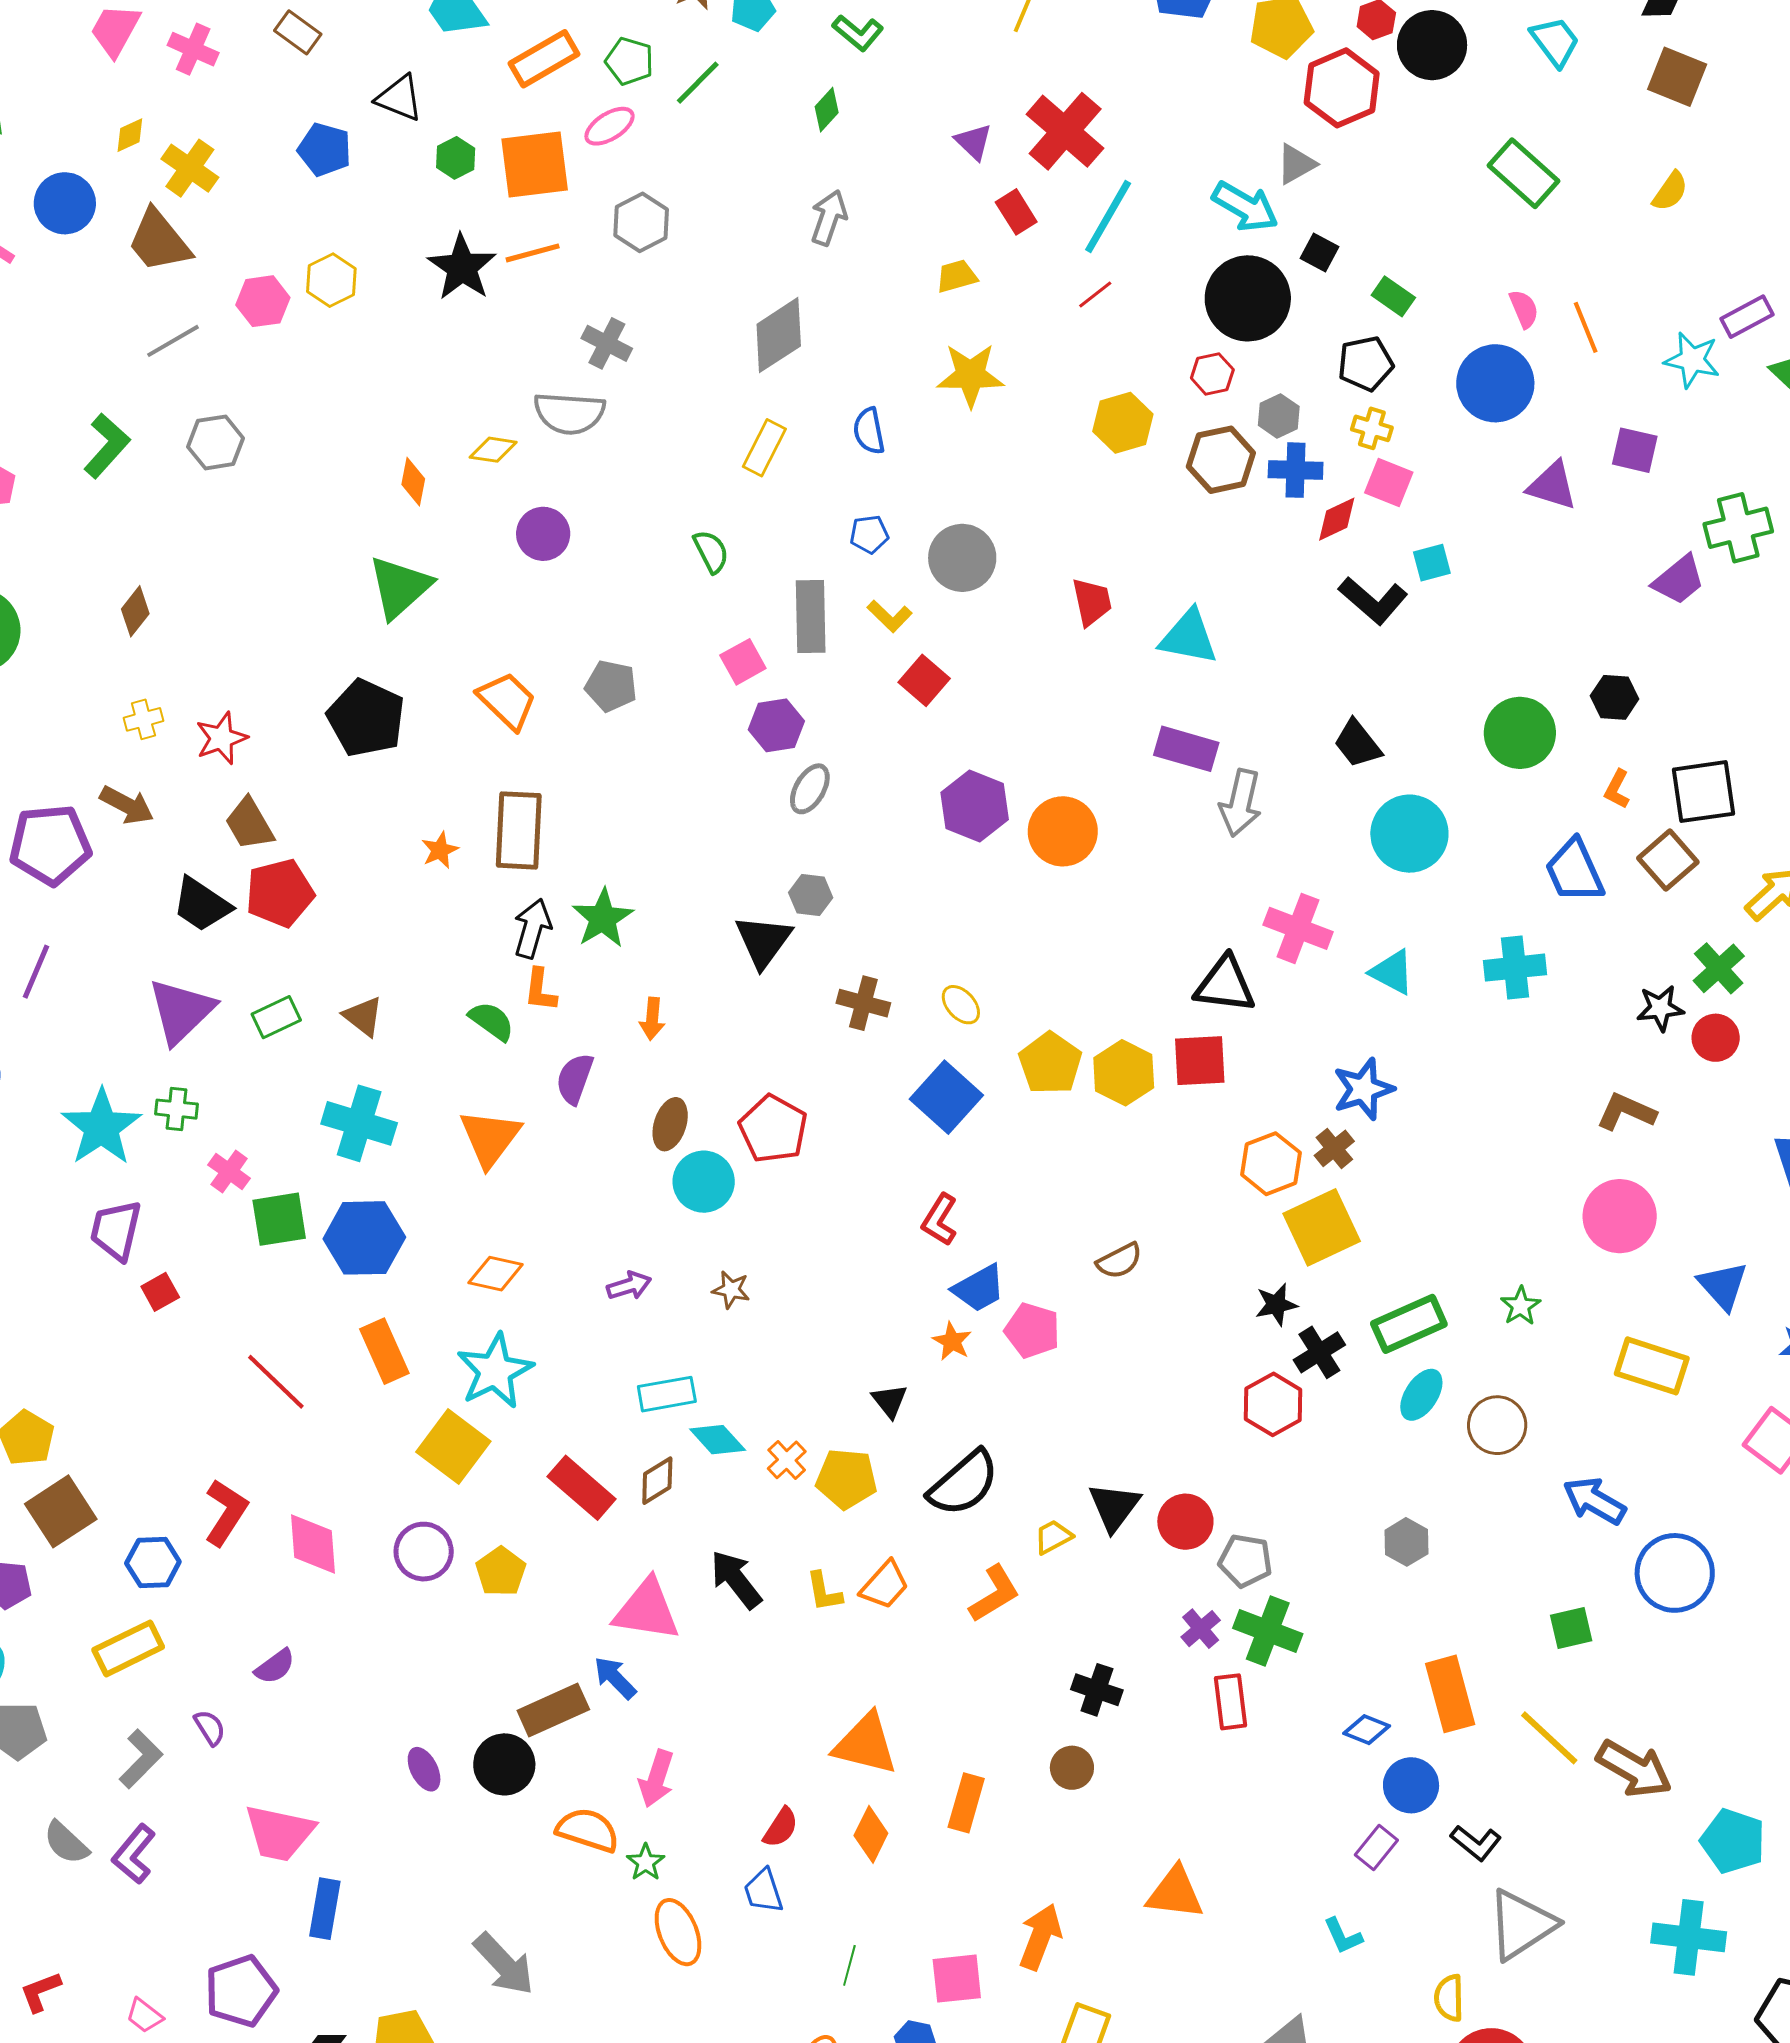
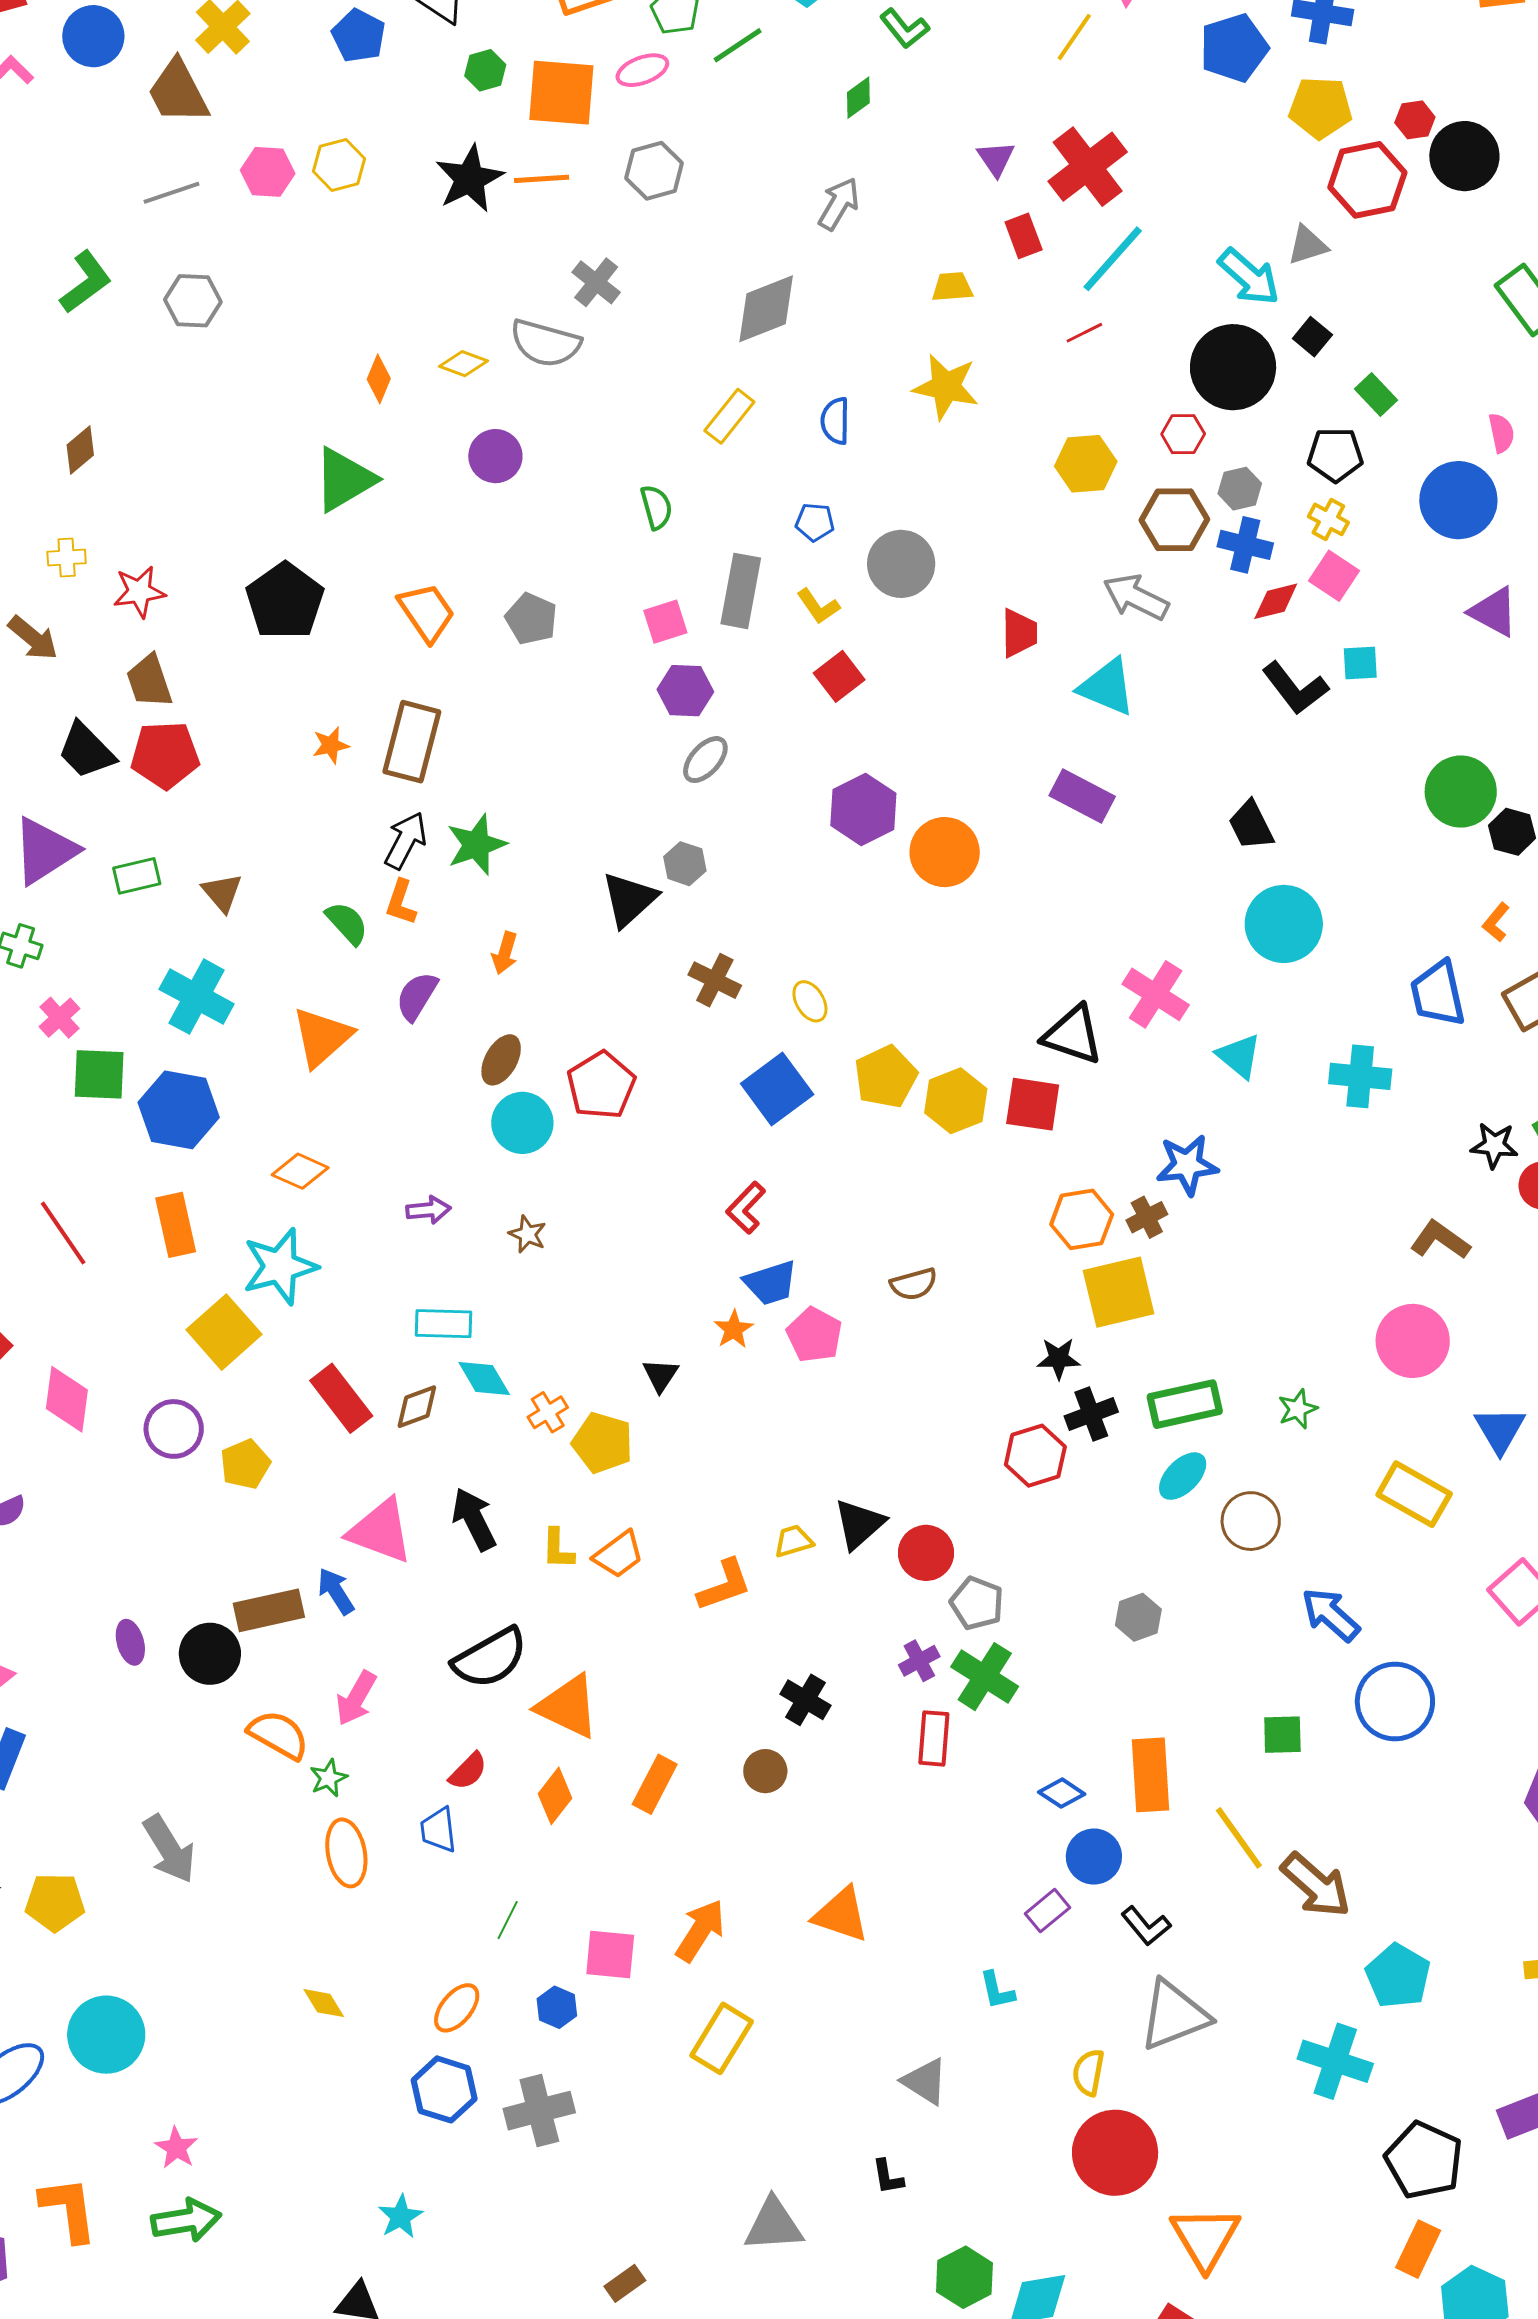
green circle: (1520, 733) -> (1461, 792), moved
gray arrow: (1240, 803) -> (1136, 597), moved, turned 92
black semicircle: (964, 1483) -> (490, 1658), moved

